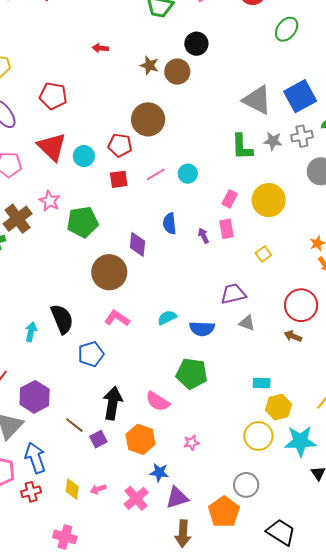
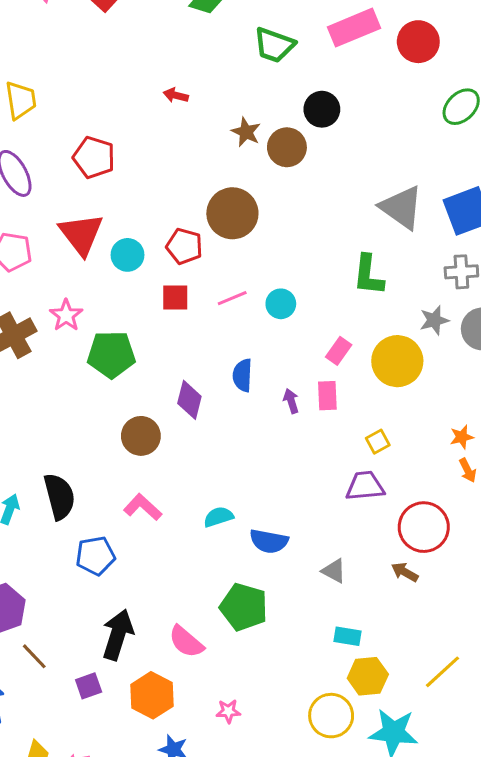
gray star: (273, 141) -> (434, 320), moved, turned -30
brown circle: (109, 272) -> (141, 436), size x0.7
purple trapezoid: (233, 294) -> (365, 486), moved
gray triangle: (247, 323) -> (334, 571), moved
brown line: (74, 425) -> (34, 656), moved

